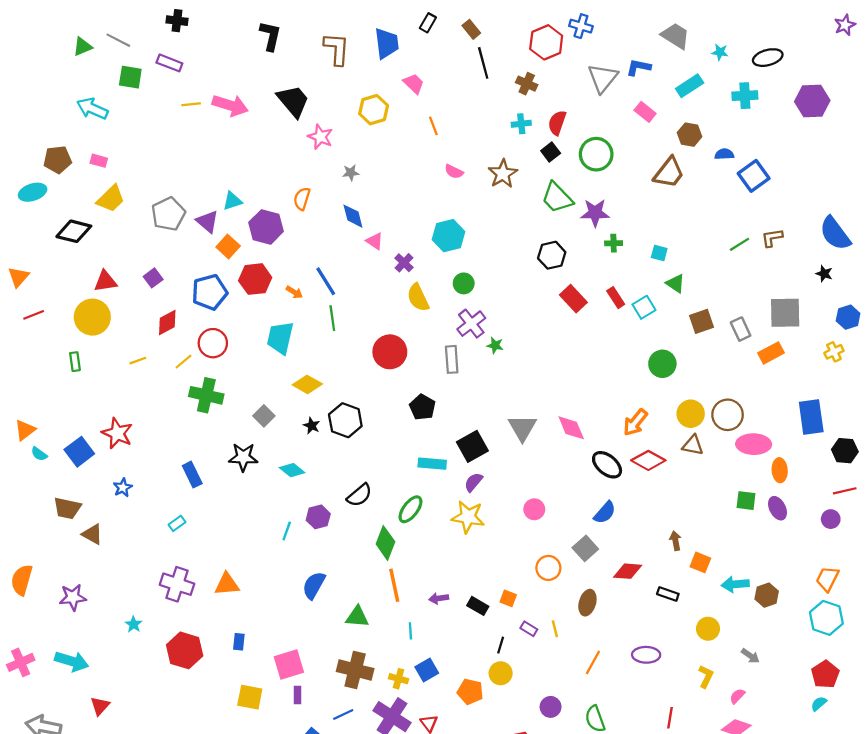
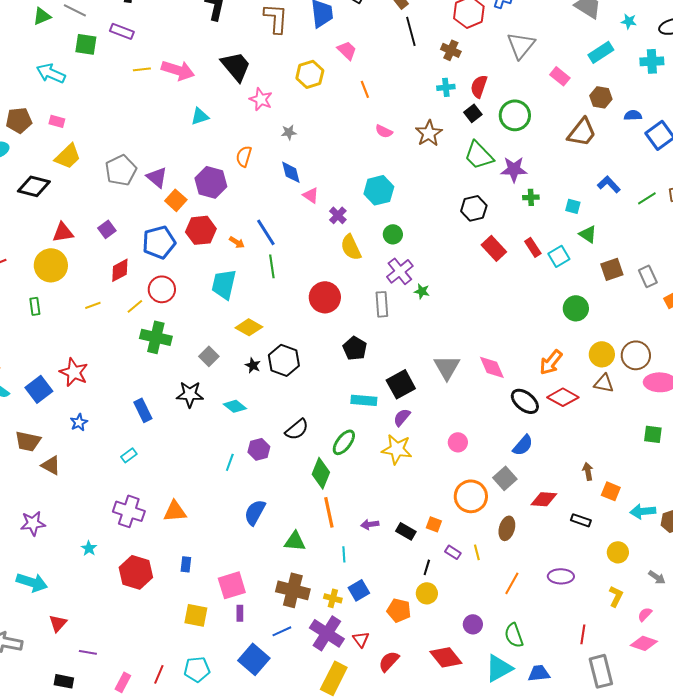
blue L-shape: (639, 67) -> (609, 184), moved, turned 35
cyan triangle: (232, 201) -> (200, 116), moved
orange circle: (548, 568) -> (471, 496), size x1.4

